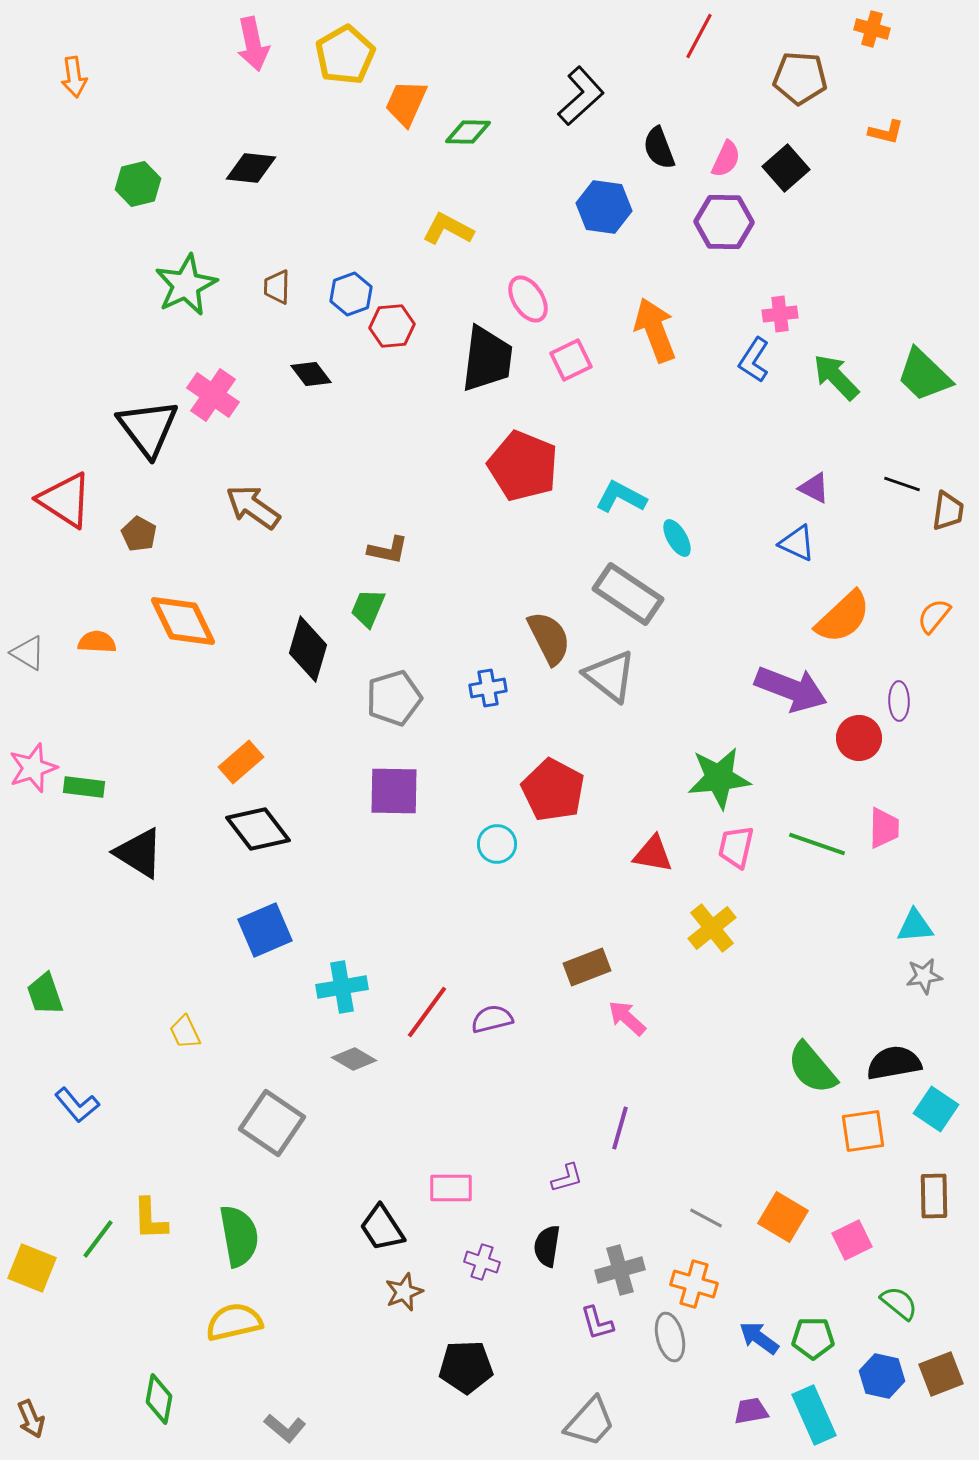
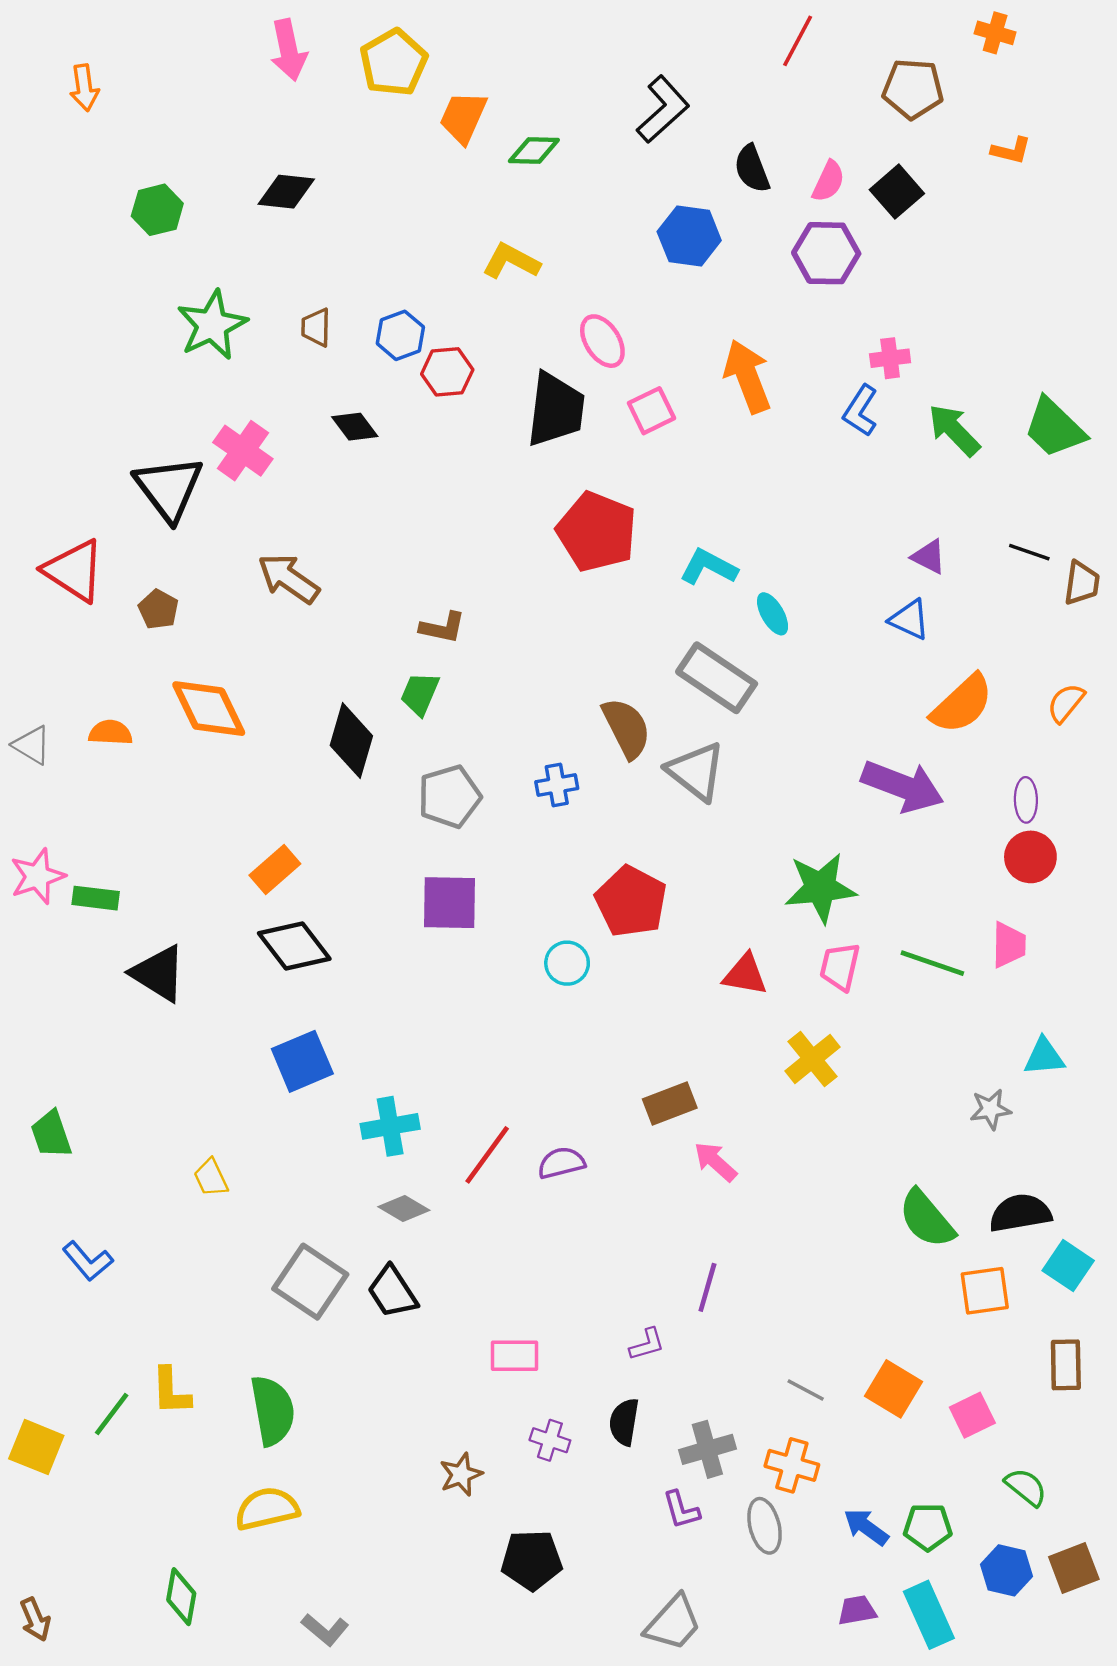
red circle: (859, 738) -> (1030, 857), moved
gray star: (924, 976) -> (991, 1109), moved
black trapezoid: (382, 1228) -> (392, 1292), moved

